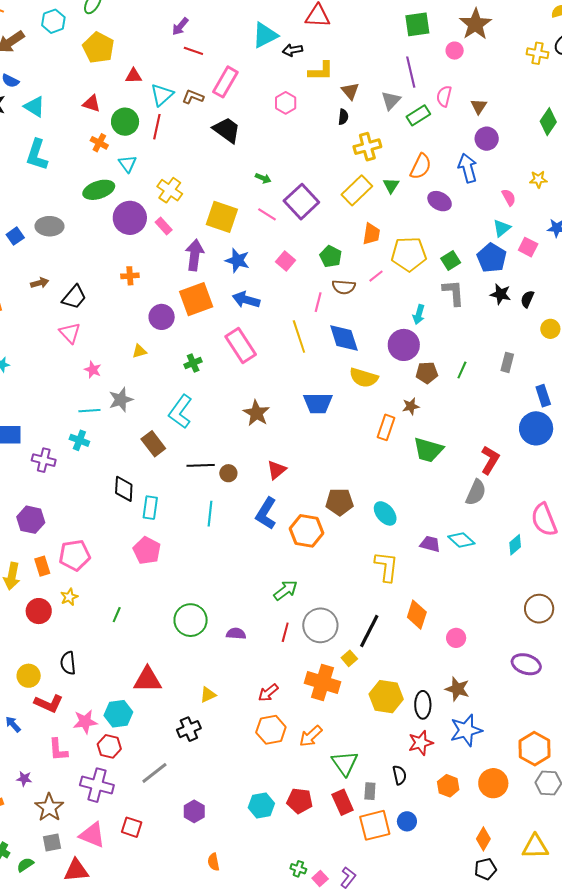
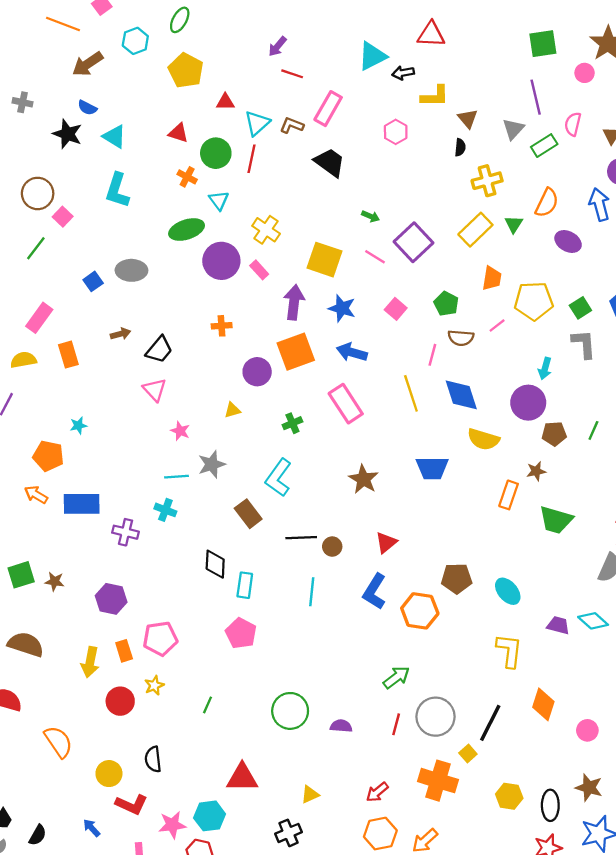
yellow hexagon: (386, 697) -> (509, 796), size x0.7

